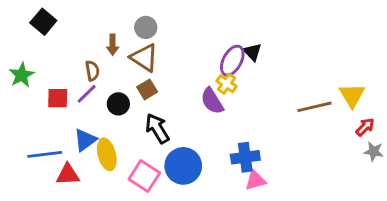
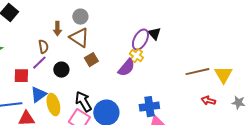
brown square: (147, 89) -> (91, 60), moved
yellow triangle: (352, 95) -> (223, 75), moved
red square: (58, 98) -> (21, 76), moved
purple semicircle: (212, 101) -> (126, 68), turned -108
red arrow: (365, 127) -> (208, 101), moved, turned -120
black arrow: (157, 128) -> (83, 102), moved

